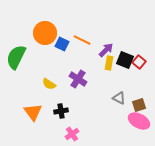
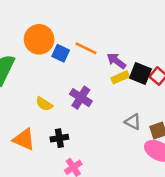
purple arrow: (106, 50) -> (116, 61), turned -98
yellow rectangle: (109, 63) -> (120, 77), turned 56
orange triangle: (33, 112) -> (24, 139), turned -30

